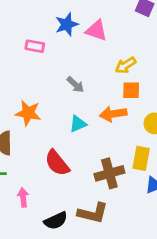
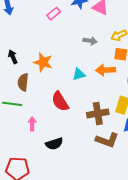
pink rectangle: (35, 46) -> (54, 14), turned -56
gray arrow: (75, 85) -> (90, 41), moved, turned -40
brown L-shape: (93, 213) -> (107, 140), moved

